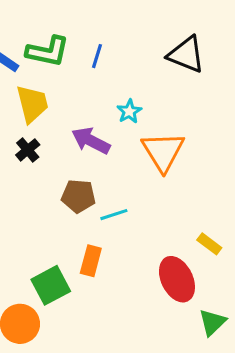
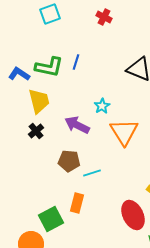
blue line: (97, 56) -> (76, 62), moved

